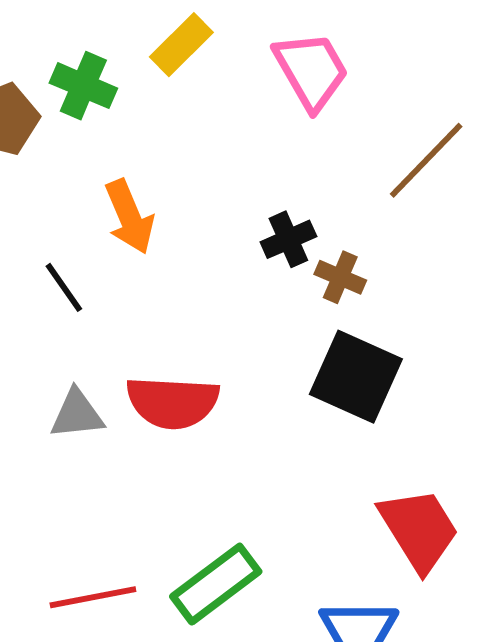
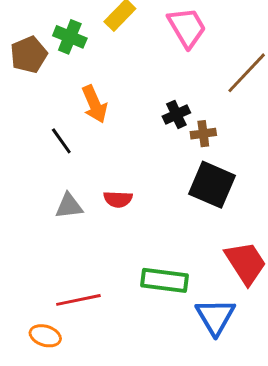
brown cross: (340, 277) -> (203, 134), turned -30
red semicircle: (173, 402) -> (118, 199), size x0.6
green rectangle: (216, 584) -> (165, 280), moved, turned 45

